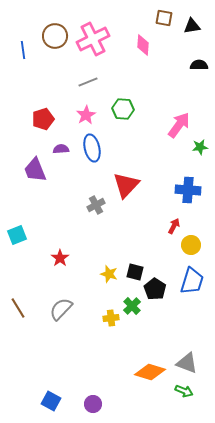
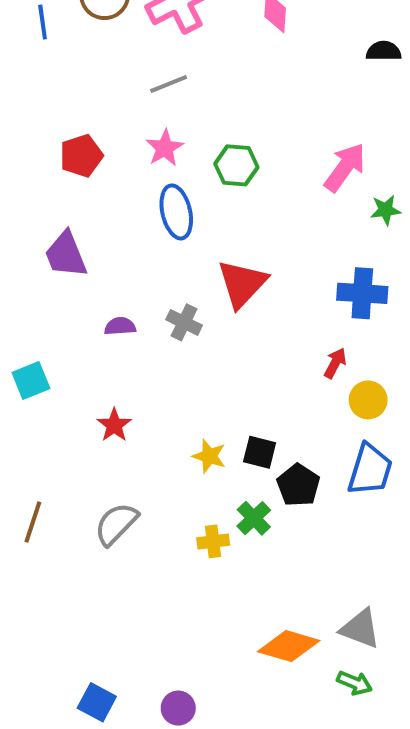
green hexagon: (123, 109) -> (236, 165), moved
purple semicircle: (61, 149) -> (120, 326), moved
gray cross: (96, 205) -> (184, 322), turned -36
brown line: (18, 308) -> (33, 522), turned 50

